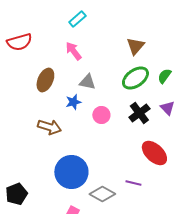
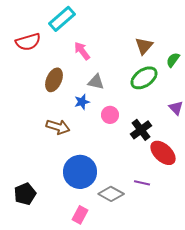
cyan rectangle: (77, 19) -> (62, 19), moved, size x1.5
green semicircle: (164, 76) -> (173, 60), moved
black cross: (139, 113) -> (141, 130), moved

